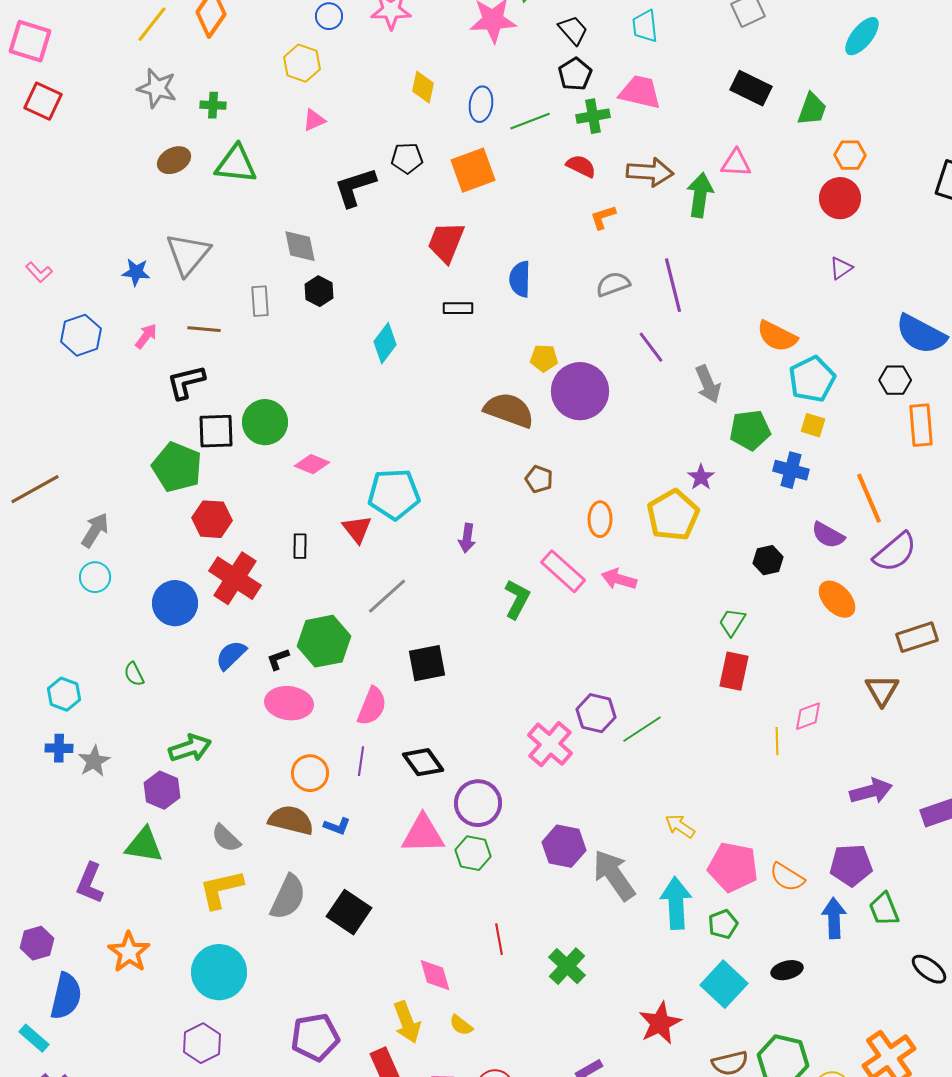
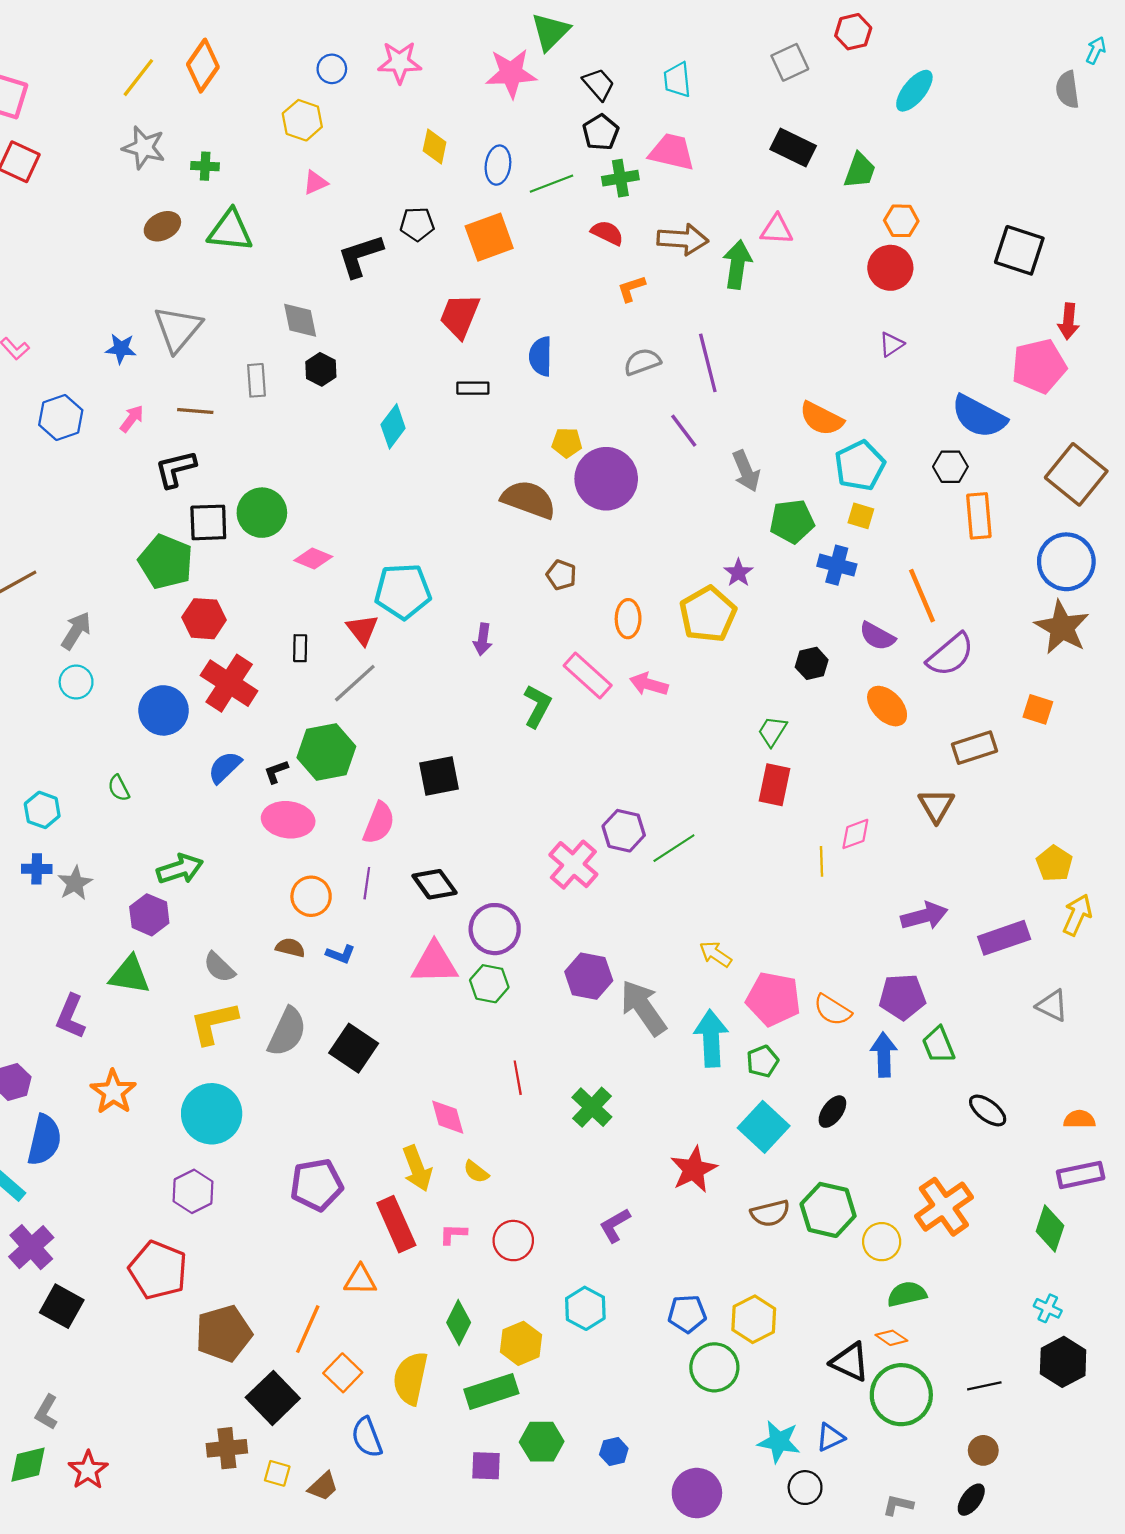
gray line: (387, 596) -> (355, 683), moved
brown semicircle: (291, 820) -> (290, 948), size x0.6
black ellipse: (787, 970) -> (832, 1112), turned -40

